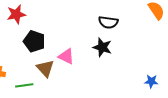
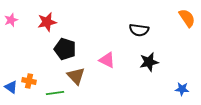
black star: (102, 47) -> (149, 62), moved, turned -30
pink triangle: (66, 56) -> (107, 60), moved

